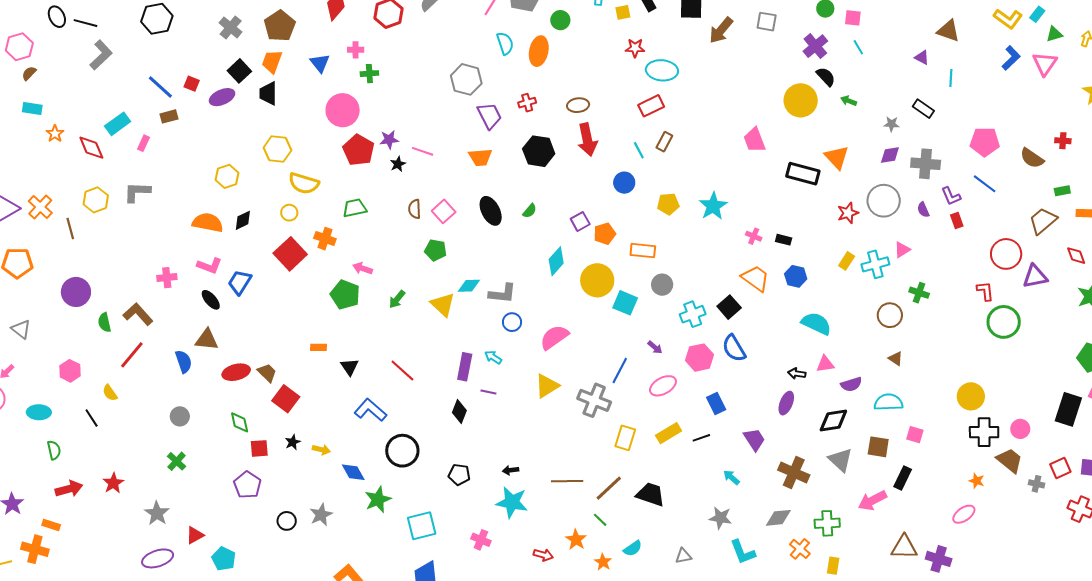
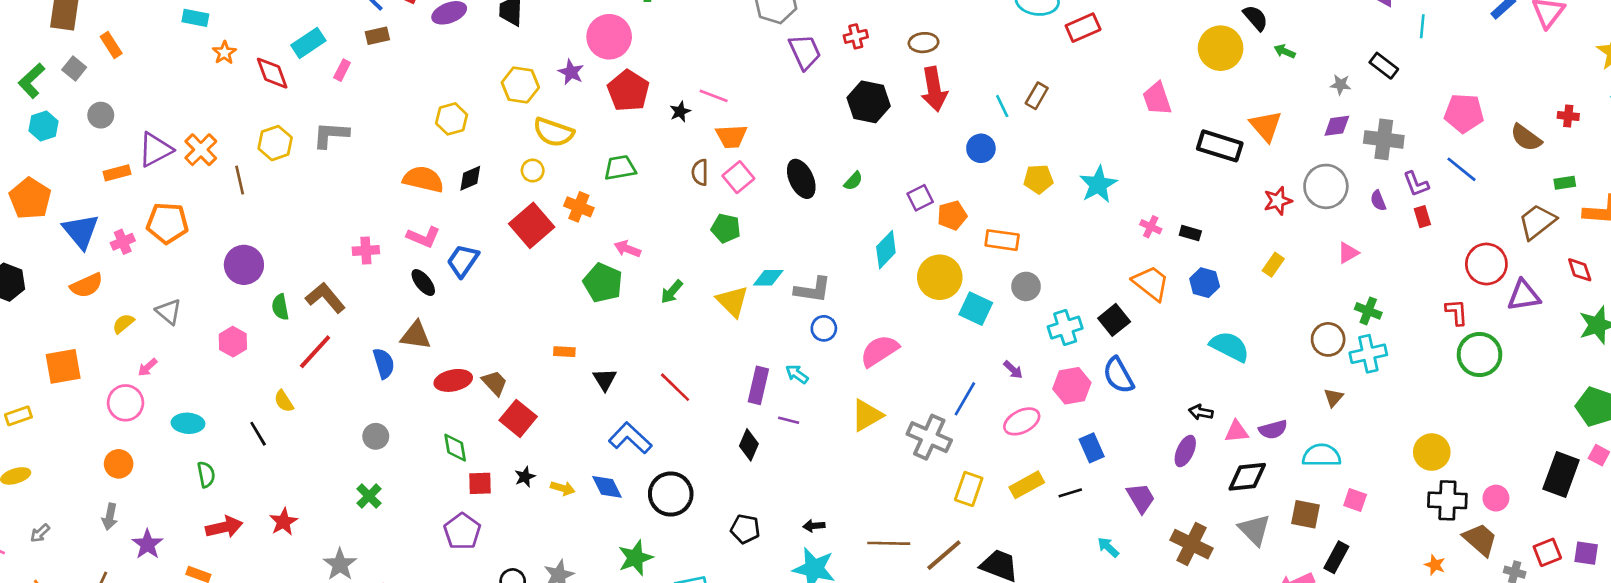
red rectangle: (651, 106) -> (1083, 28), moved
purple star: (389, 140) -> (571, 72), moved, turned 30
orange trapezoid: (480, 157) -> (731, 136), moved
cyan cross: (875, 264) -> (1368, 354), moved
brown triangle: (896, 359) -> (1334, 398), turned 35
pink triangle: (825, 364) -> (1237, 432), moved
pink hexagon: (70, 371) -> (233, 342), moved
blue diamond: (353, 472) -> (607, 487), moved

